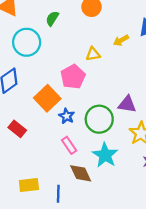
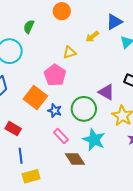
purple triangle: (127, 104) -> (106, 92), turned 30
blue line: (58, 194) -> (21, 156), moved

